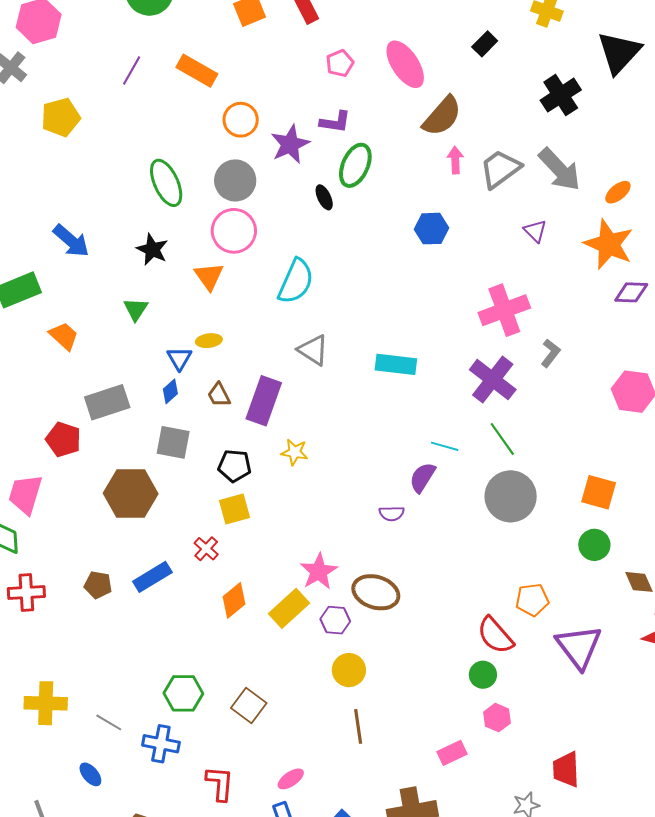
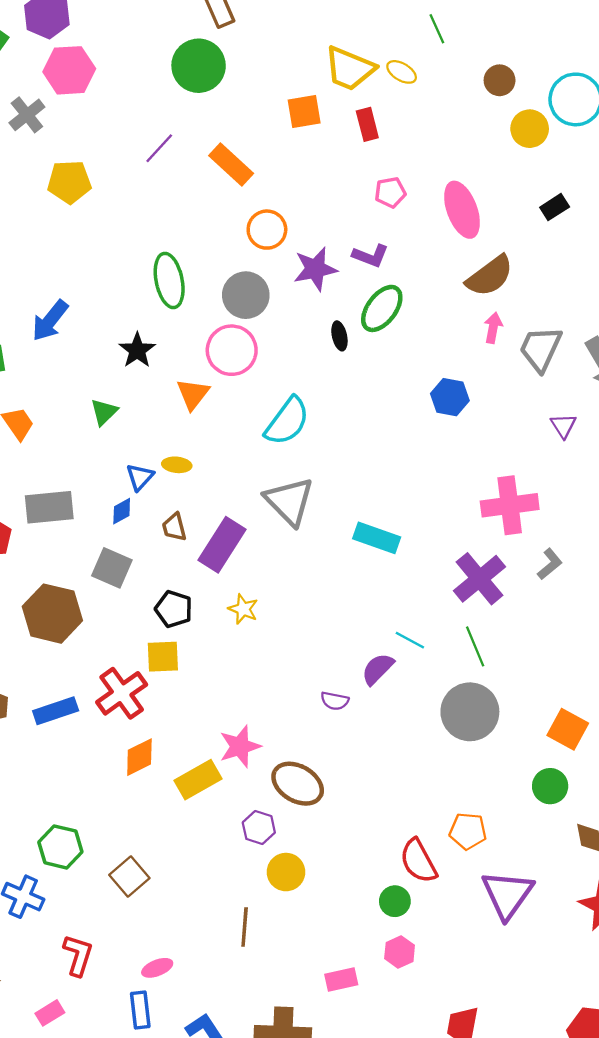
gray trapezoid: (500, 169) -> (540, 349), turned -42
blue arrow: (71, 241) -> (50, 321), turned 75
gray triangle: (313, 350) -> (289, 501), size x1.4
red cross: (206, 549) -> (122, 693), size x1.8
purple hexagon: (335, 620) -> (259, 827), moved
yellow circle: (349, 670) -> (286, 872), moved

